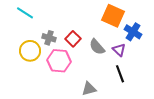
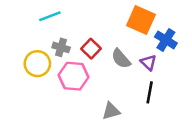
cyan line: (25, 13) -> (50, 16), moved, turned -54
black line: (120, 74) -> (150, 92), turned 30

